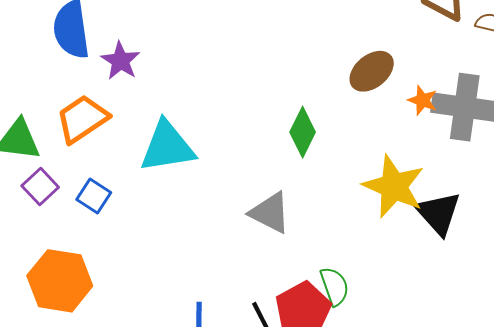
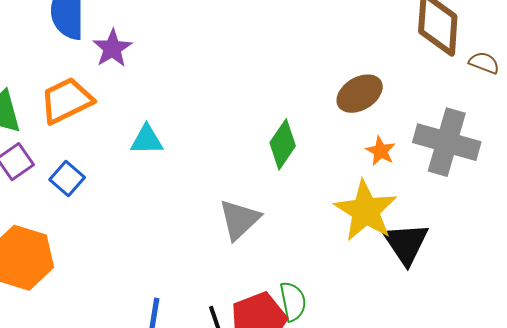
orange star: (423, 100) -> (381, 151), moved
cyan triangle: (167, 147) -> (147, 140), size x0.6
gray triangle: (270, 213) -> (239, 220), turned 42

